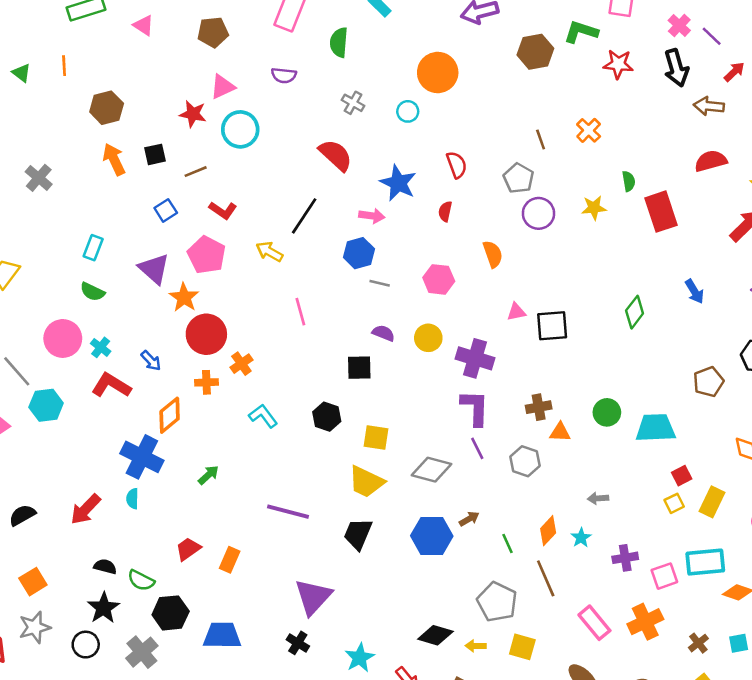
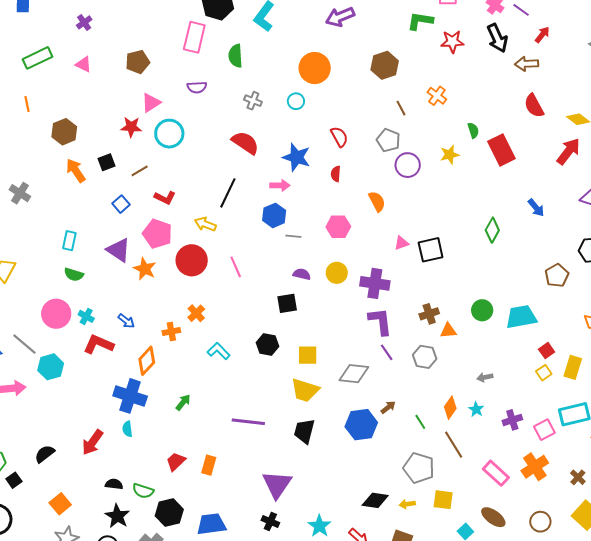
brown hexagon: (535, 52) -> (385, 65), moved
red semicircle: (711, 161) -> (534, 106), turned -95
red circle: (206, 334) -> (192, 260), moved

